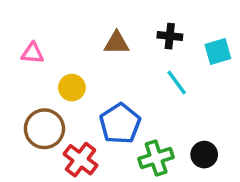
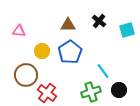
black cross: (170, 36) -> (99, 21), turned 32
cyan line: (177, 82) -> (103, 71), moved
blue pentagon: (120, 124) -> (70, 52), moved

